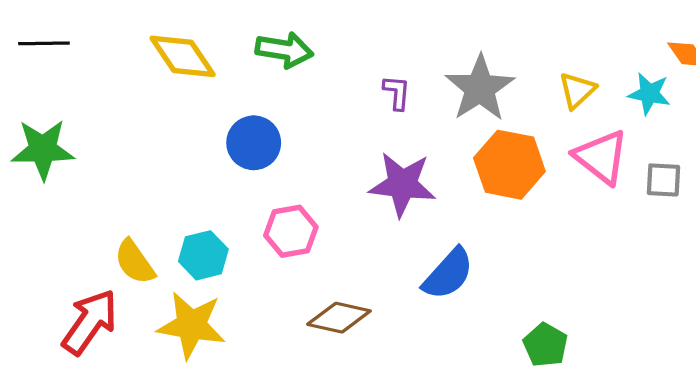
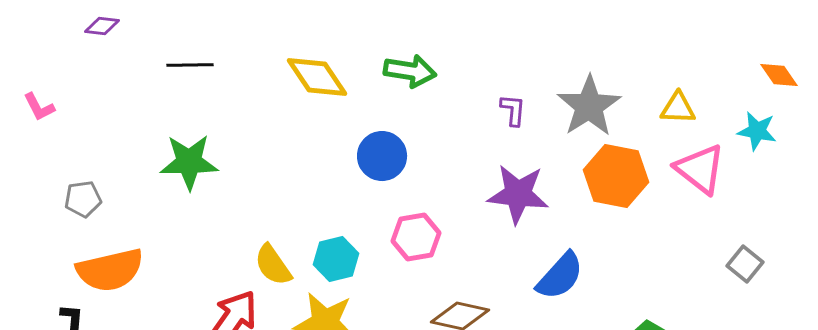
yellow triangle: (577, 90) -> (678, 108), turned 45
cyan star: (649, 94) -> (757, 131), moved
gray square: (663, 180) -> (745, 264), moved, turned 36

